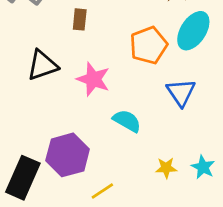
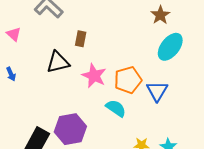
brown rectangle: (80, 19) -> (81, 39), moved
orange pentagon: (149, 45) -> (128, 80), moved

